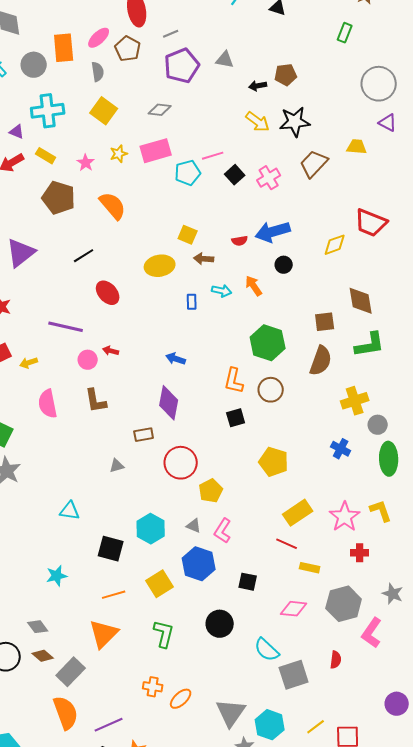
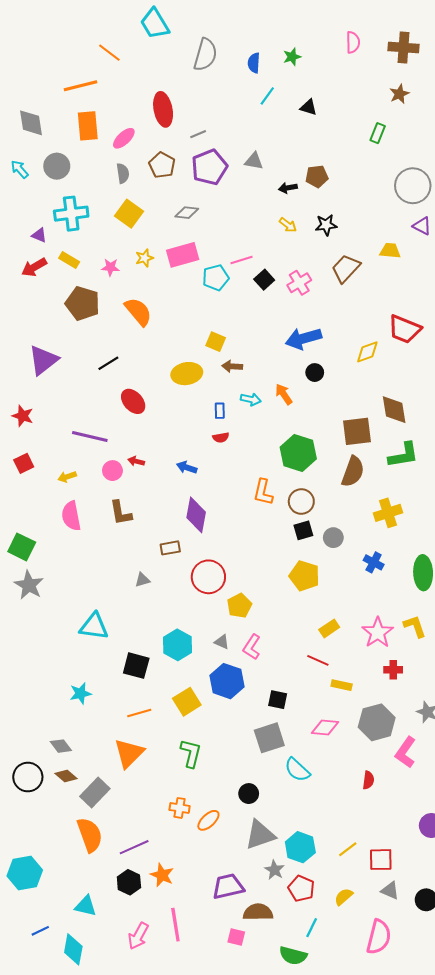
orange rectangle: (64, 48) -> (88, 126), moved
brown pentagon: (128, 49) -> (162, 165), moved
yellow arrow: (258, 122) -> (288, 225), size x0.7
black star: (295, 122) -> (326, 225), size x0.7
pink star: (86, 163) -> (110, 267), turned -30
red semicircle: (240, 241) -> (221, 438), moved
brown square: (325, 322) -> (357, 431), size x1.4
blue arrow: (176, 359) -> (187, 467), moved
yellow arrow: (29, 363) -> (67, 477), moved
black square: (236, 418) -> (303, 530), moved
gray circle: (378, 425) -> (333, 538), moved
cyan triangle: (70, 511) -> (94, 626), size x1.4
yellow rectangle: (298, 513) -> (329, 628), size x0.7
black circle: (220, 624) -> (249, 794), moved, size x0.7
gray square: (294, 675) -> (269, 738), moved
gray triangle: (231, 713) -> (260, 835), turned 36

